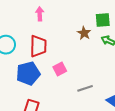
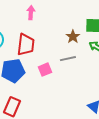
gray line: (85, 88) -> (68, 59), moved

